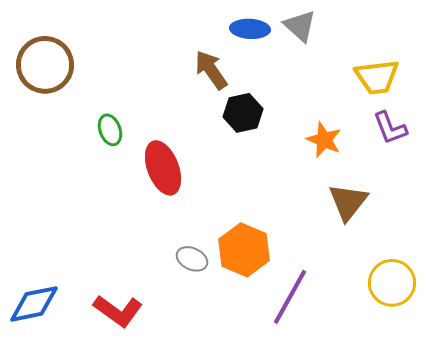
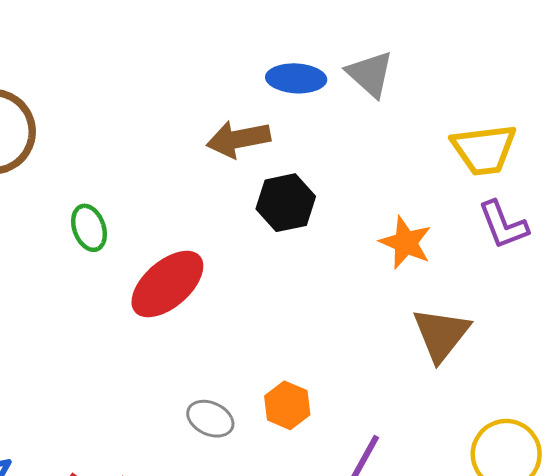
brown arrow: (211, 70) -> (238, 139), turned -66
red ellipse: (163, 168) -> (167, 284), turned 70
orange hexagon: (244, 250) -> (287, 405), size x0.6

